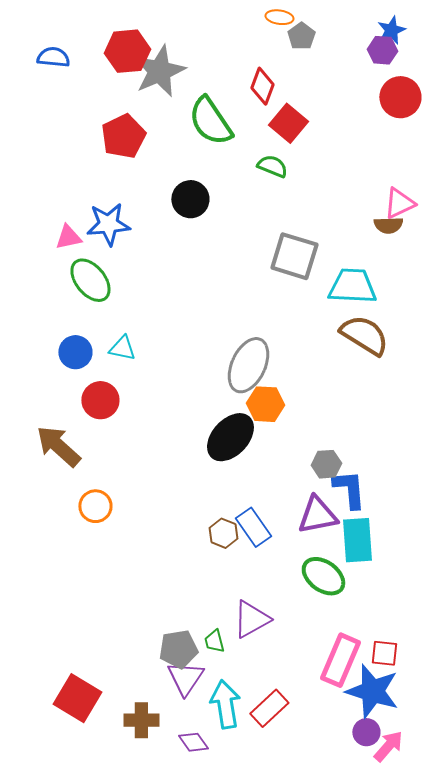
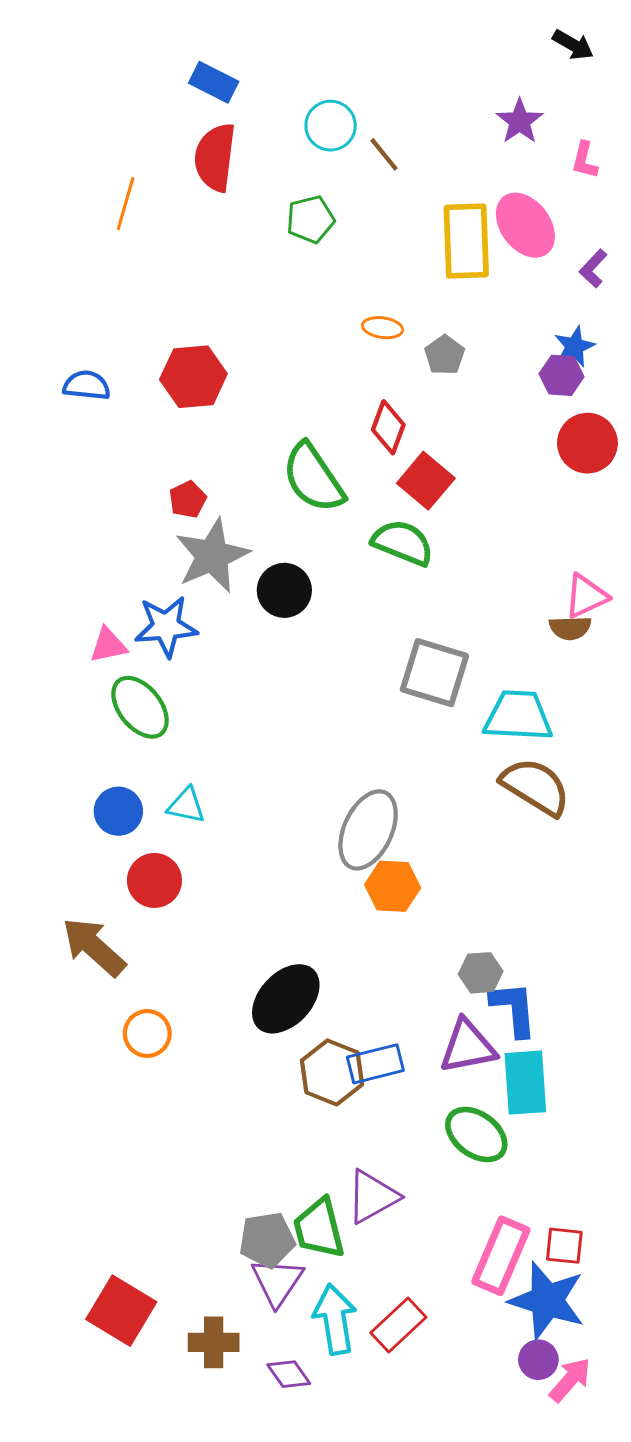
orange ellipse: (279, 17) -> (383, 328), moved
gray star: (159, 71) -> (212, 556), moved
red pentagon: (123, 136) -> (188, 499), size x0.6
green semicircle: (272, 166) -> (403, 543), size x1.4
black ellipse: (230, 437) -> (286, 999), moved
blue rectangle: (253, 527) -> (375, 1064), turned -69
brown hexagon: (223, 533) -> (332, 1072), size x1.5
green trapezoid: (214, 641) -> (319, 1228), size x1.8

